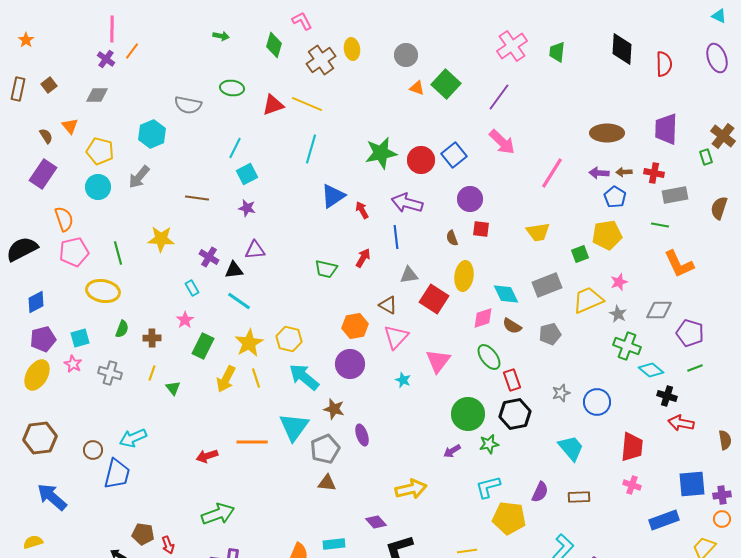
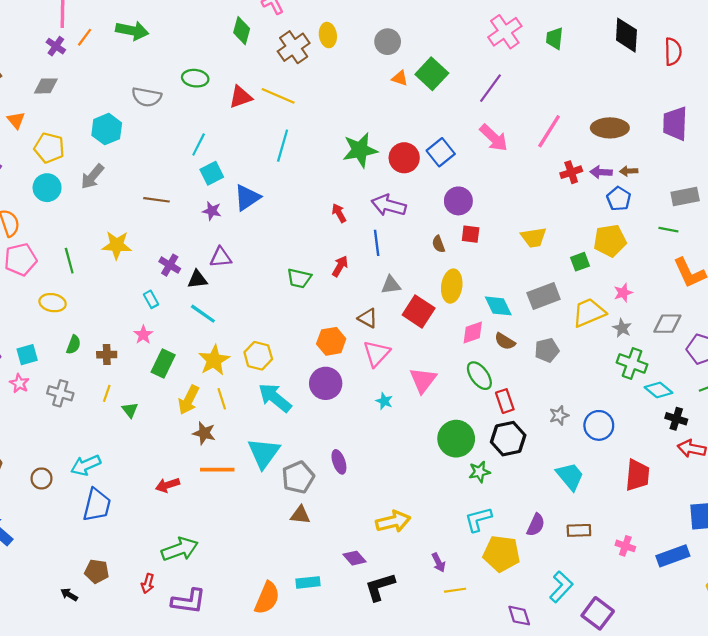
green arrow: (221, 36) -> (132, 31), moved, size x1.8
pink line: (552, 173) -> (549, 131), moved
red cross: (654, 173) -> (571, 172), moved, turned -30
blue triangle: (333, 196) -> (247, 198), moved
yellow ellipse: (103, 291) -> (53, 303), size x0.7
brown star: (334, 409) -> (204, 433), moved
purple arrow: (452, 451) -> (438, 563), moved, turned -84
blue trapezoid: (117, 474) -> (97, 505), moved
pink cross: (632, 485) -> (625, 546), moved
red arrow: (168, 545) -> (148, 584), moved, turned 36

